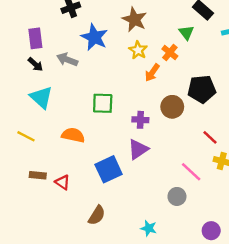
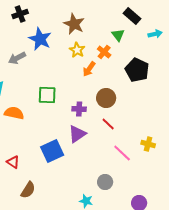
gray arrow: (67, 60) -> (17, 58), turned -48
black pentagon: (202, 89) -> (137, 70), moved, turned 30
orange semicircle: (73, 135) -> (14, 113), moved
red line: (210, 137) -> (108, 124), moved
gray circle: (177, 196) -> (105, 182), moved
brown semicircle: (97, 215) -> (28, 190), moved

